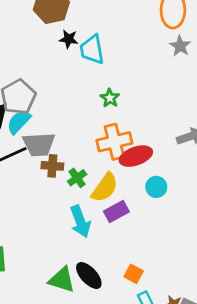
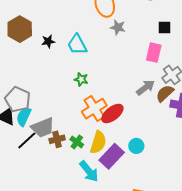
black star: (69, 39) -> (48, 41), moved
cyan trapezoid: (92, 50) -> (77, 45), moved
cyan circle: (156, 187) -> (136, 146), moved
purple rectangle: (116, 212) -> (112, 156), size x1.4

